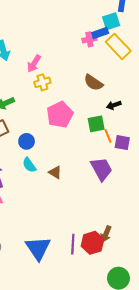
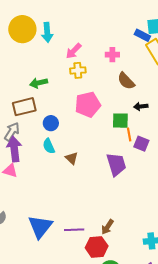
blue rectangle: (100, 33) -> (142, 35), turned 35
pink cross: (89, 39) -> (112, 55), moved
red hexagon: (92, 243) -> (97, 247), moved
purple line: (73, 244) -> (74, 230), turned 72

